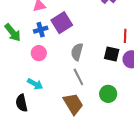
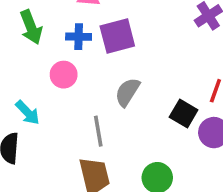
gray line: (78, 77) -> (98, 131), moved
cyan arrow: (35, 84) -> (28, 113), moved

